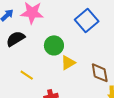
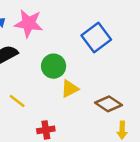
brown diamond: (100, 73) -> (109, 104), turned -50

